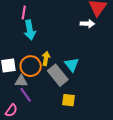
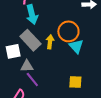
orange circle: (31, 66) -> (68, 31), moved
gray rectangle: (58, 75) -> (30, 40), moved

